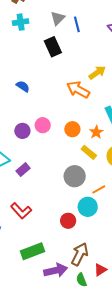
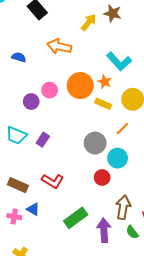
orange arrow: (78, 90) -> (59, 46), moved
orange circle: (72, 129) -> (80, 86), size x1.6
gray circle: (75, 176) -> (95, 143), moved
orange line: (99, 189) -> (122, 128), moved
purple arrow: (56, 270) -> (104, 230), turned -65

